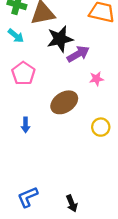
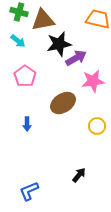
pink star: (96, 79) -> (93, 81), size x1.6
black arrow: (72, 203) -> (79, 175), moved, turned -119

